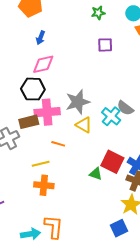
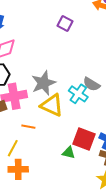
purple square: (105, 45) -> (65, 23), turned 35
yellow triangle: (84, 125) -> (52, 105), size x1.4
yellow line: (41, 164) -> (13, 148), turned -42

